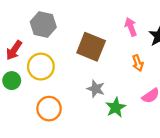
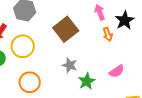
brown square: (91, 47) -> (66, 29), turned 30
orange arrow: (138, 63) -> (108, 34), moved

